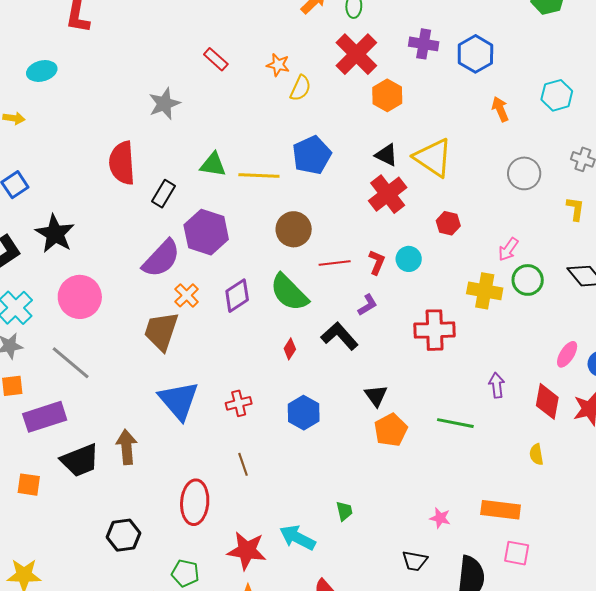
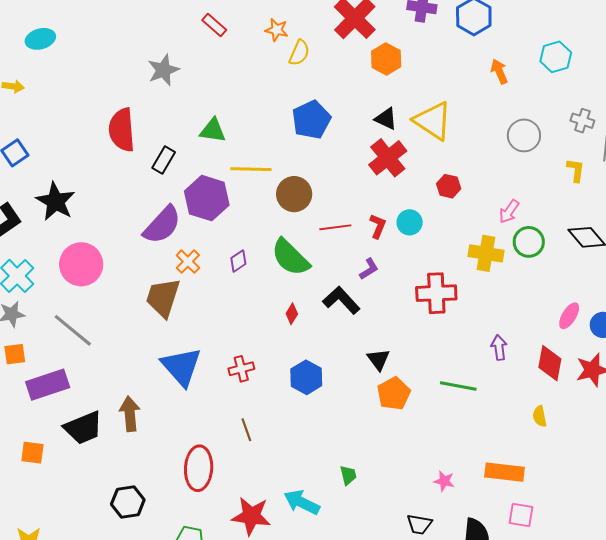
yellow line: (259, 175) -> (251, 169), moved
purple diamond: (237, 296) -> (238, 261), size x0.7

